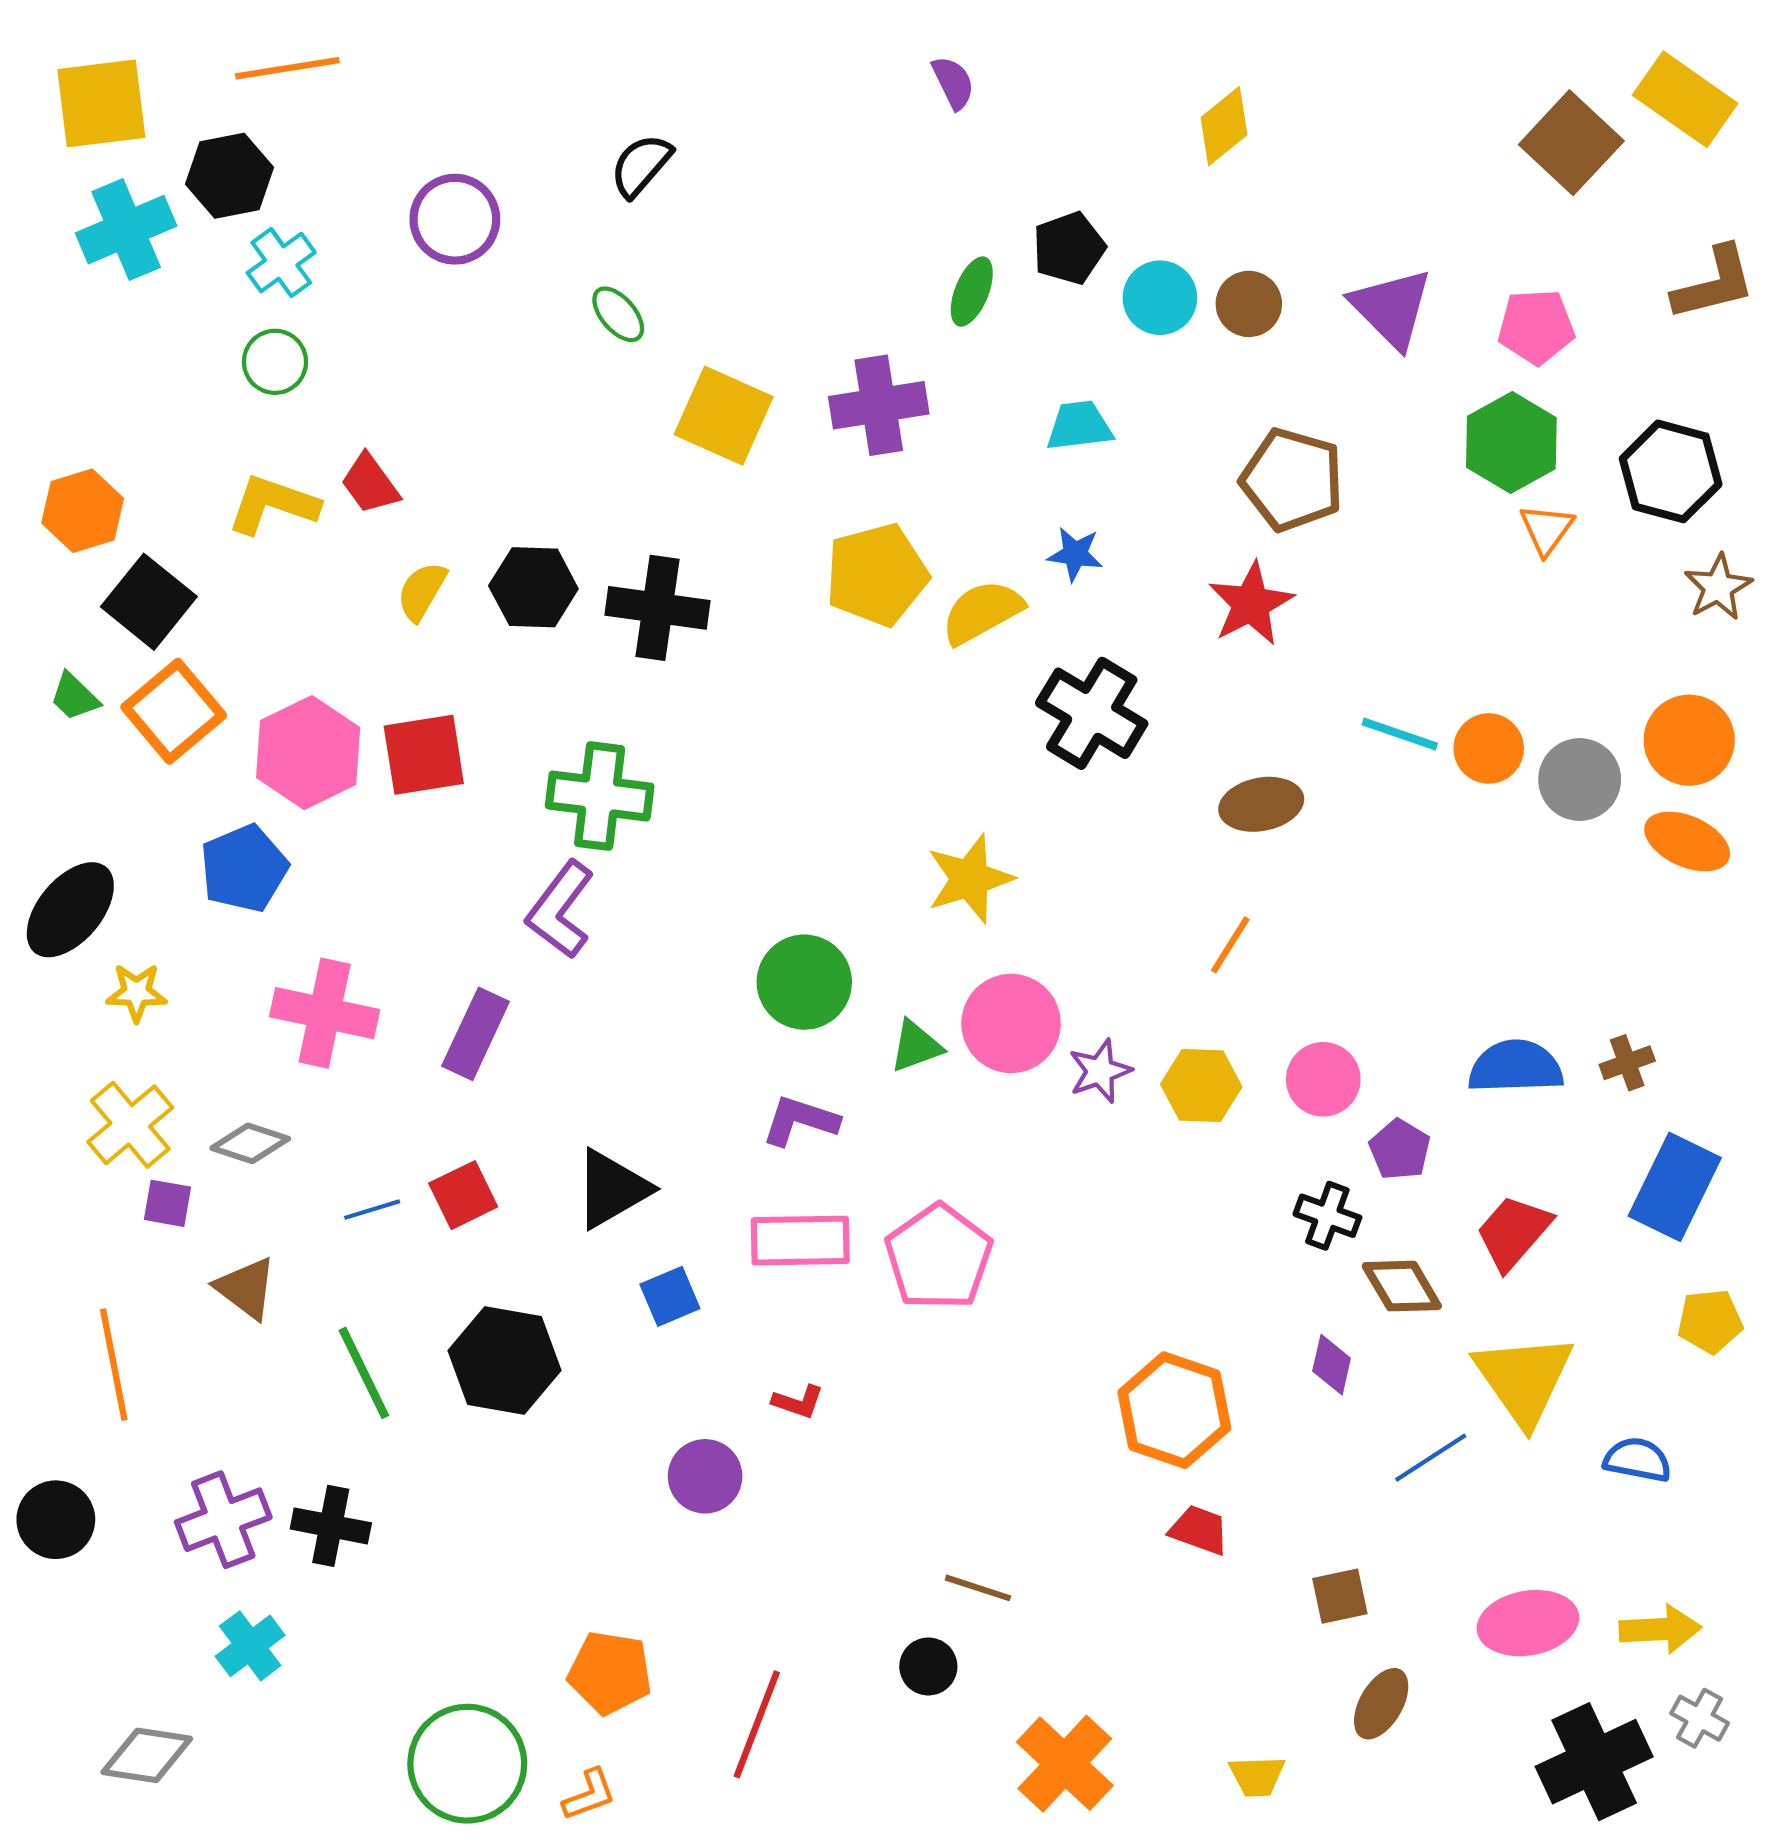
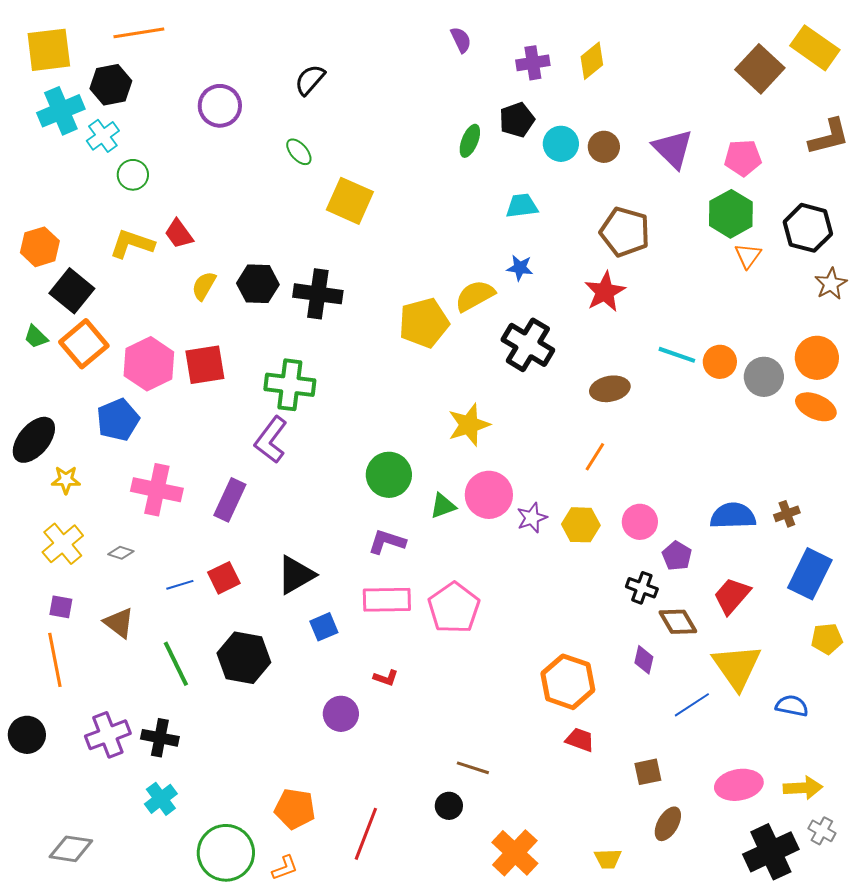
cyan cross: (281, 263) -> (103, 136), moved
purple cross: (879, 405) -> (533, 63), moved, size x0.7
yellow pentagon: (877, 575) -> (424, 323), moved
gray diamond: (250, 1143) -> (121, 553), size x0.7
purple square: (167, 1203) -> (61, 607), moved
cyan cross: (250, 1646) -> (161, 799), moved

